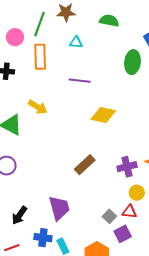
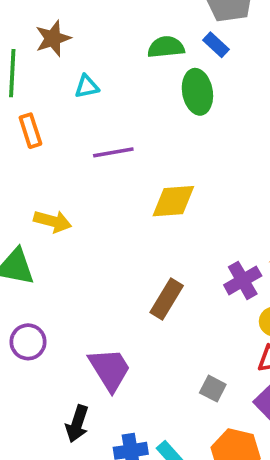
green semicircle: (109, 21) -> (166, 47), moved
orange rectangle: (40, 57) -> (30, 131), size x0.7
purple trapezoid: (59, 208) -> (110, 369), moved
gray square: (109, 216) -> (213, 389), moved

